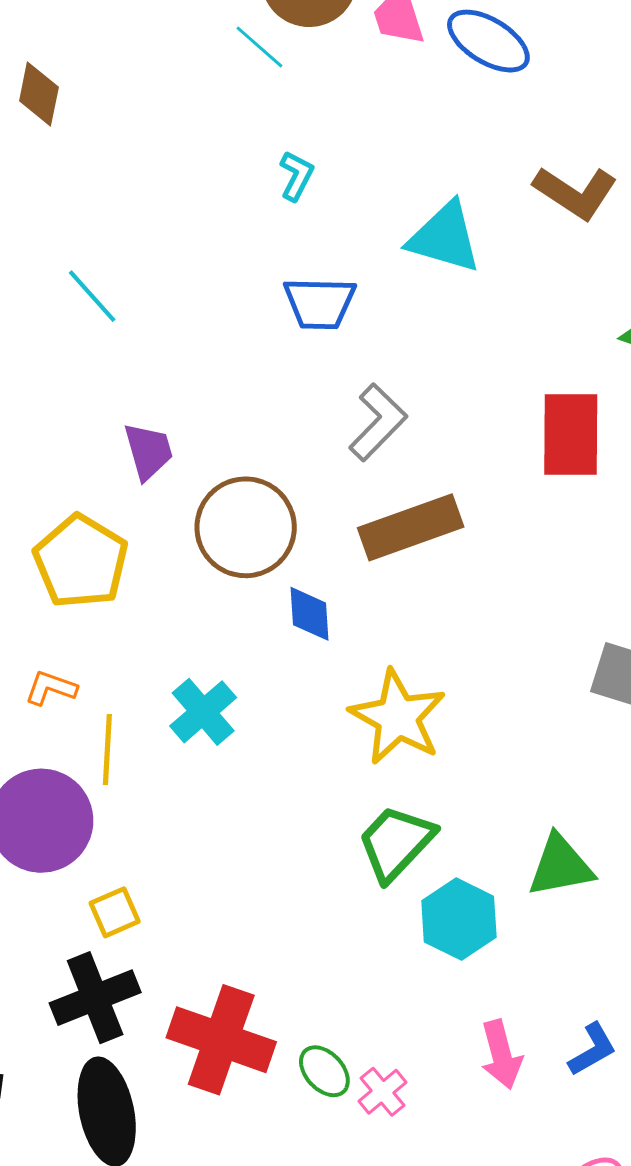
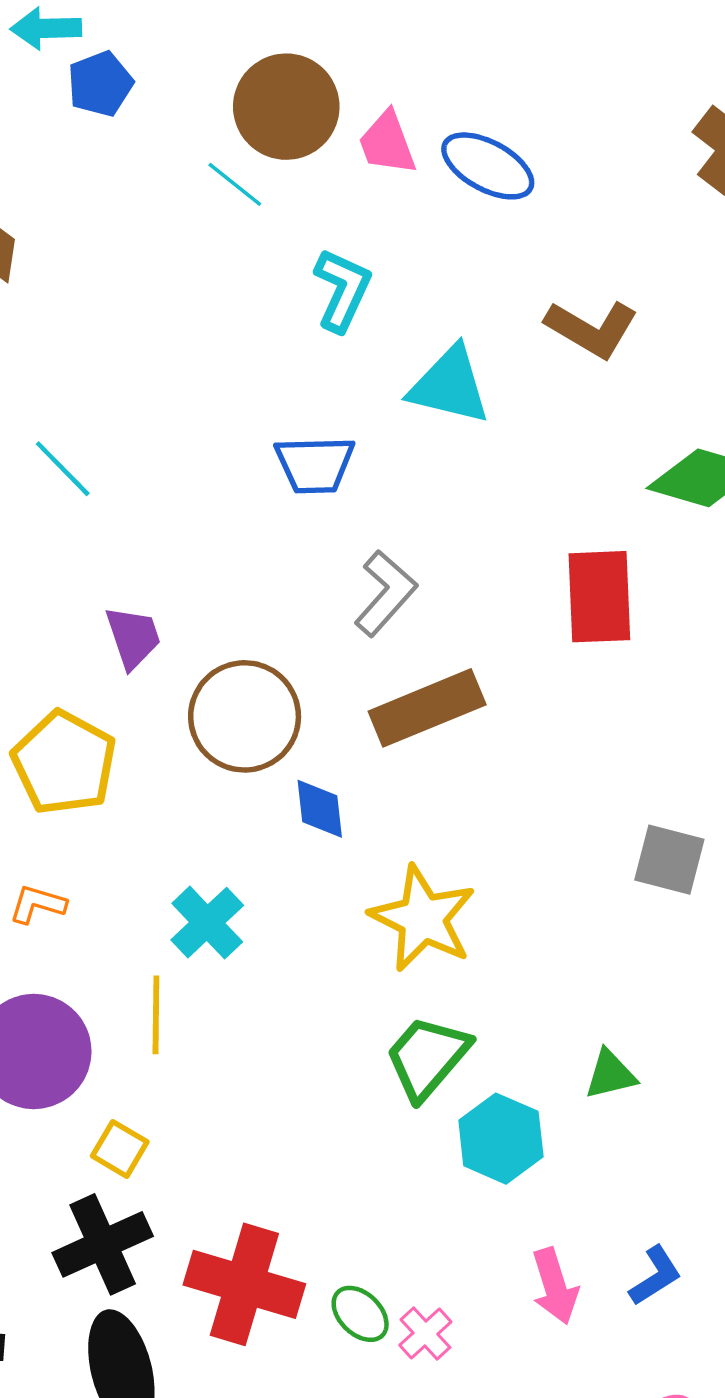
cyan L-shape: (297, 176) -> (342, 290), moved, size x1.5
yellow line: (107, 749) -> (156, 1015), moved
green triangle: (560, 866) -> (610, 1074), size x0.7
yellow square: (115, 912) -> (120, 1149), turned -33

